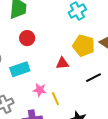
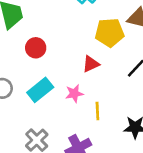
pink star: (40, 90) -> (74, 94), moved
yellow line: (55, 99) -> (97, 111), turned 40

